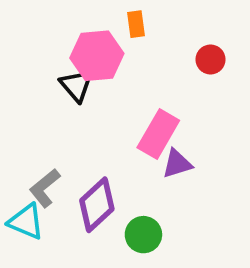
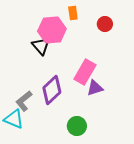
red circle: (211, 59) -> (105, 24), moved
purple diamond: (97, 205) -> (52, 90), moved

